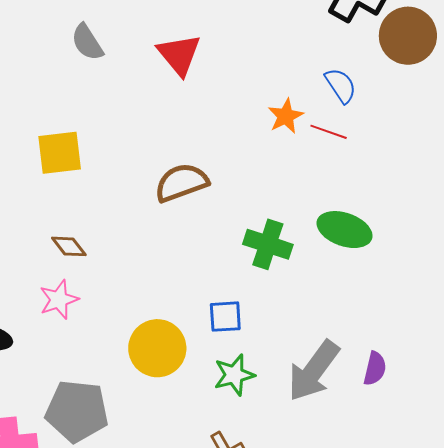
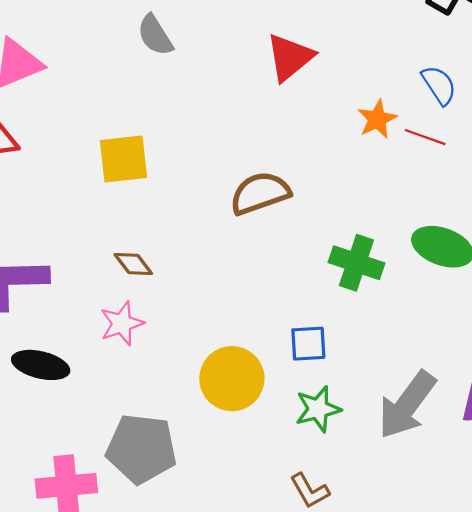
red triangle: (179, 55) -> (290, 57), moved, turned 30

